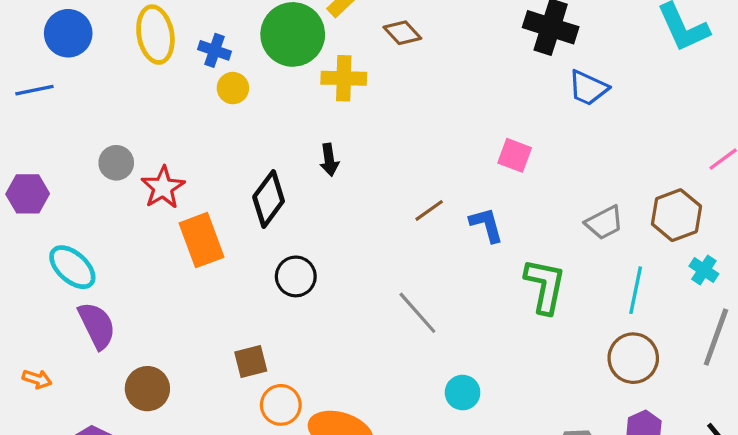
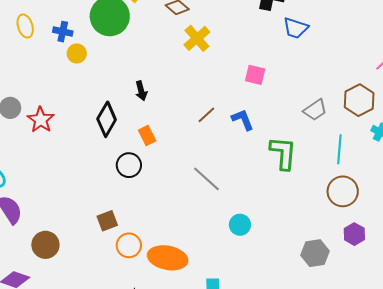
yellow ellipse: (155, 35) -> (25, 26), size x0.7
yellow cross: (344, 78) -> (197, 38), moved, turned -36
orange rectangle: (202, 240) -> (147, 136), moved, size x0.6

